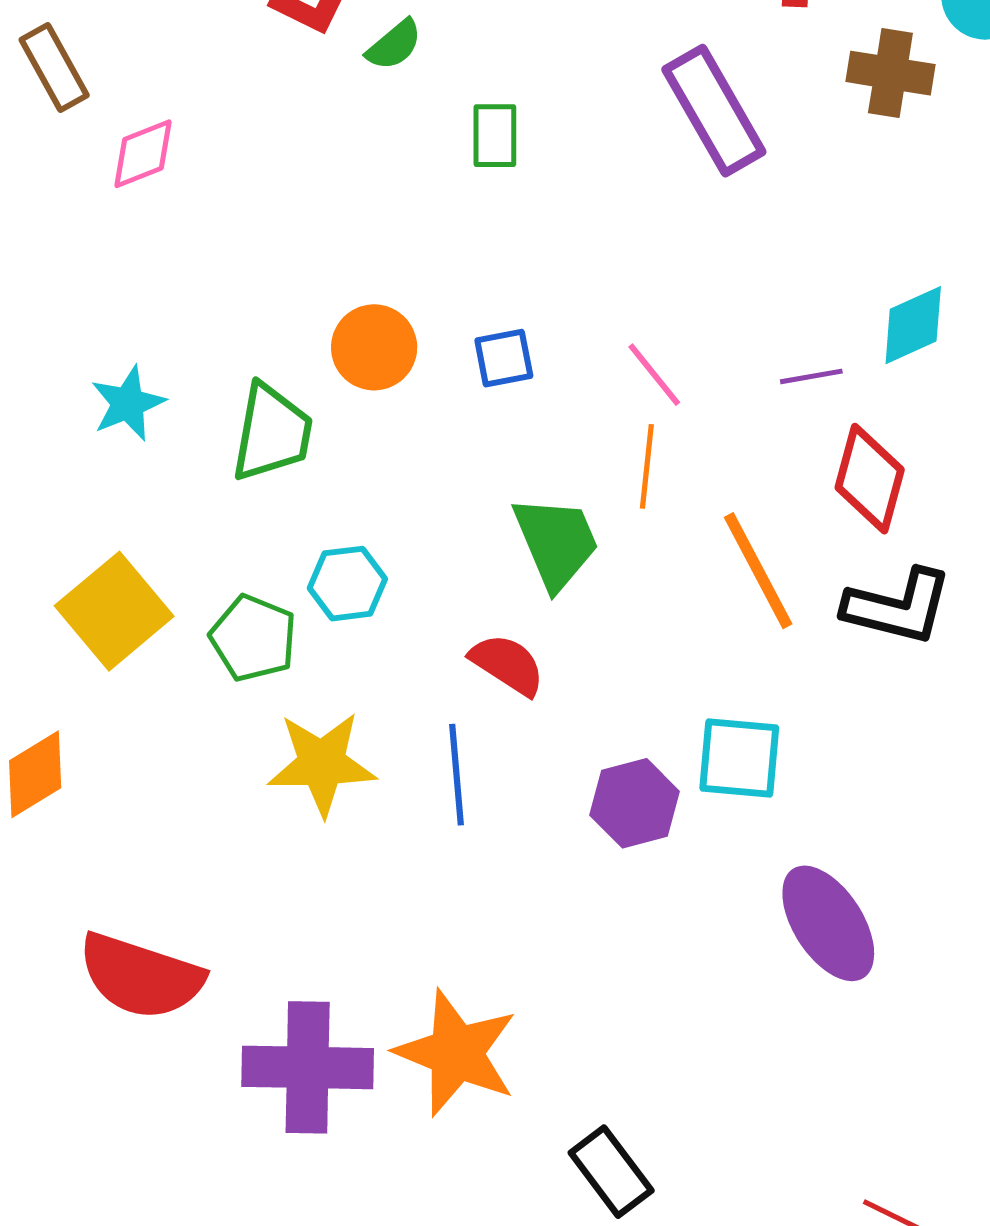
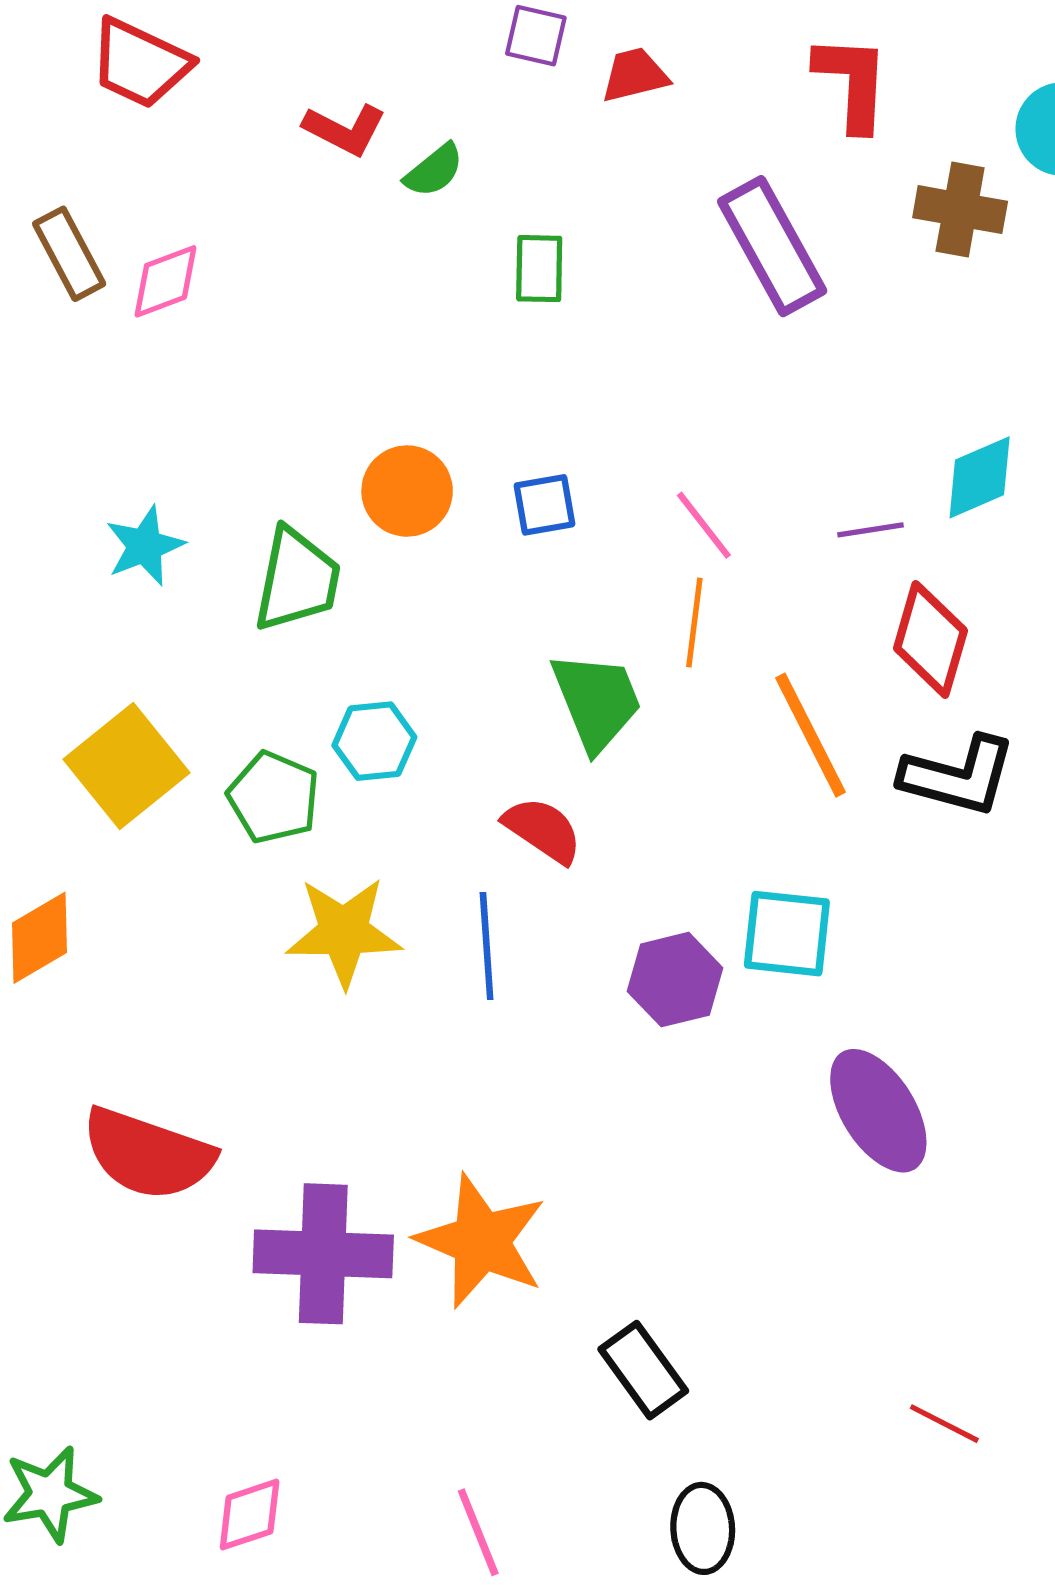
brown rectangle: (54, 67) -> (69, 254), moved

